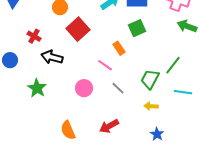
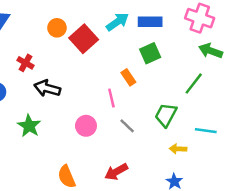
red square: (78, 29) -> (84, 39), moved
pink line: (105, 65) -> (111, 98), turned 42
green line: (173, 65) -> (194, 83), moved
yellow arrow: (151, 106) -> (178, 149), moved

